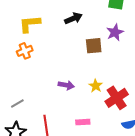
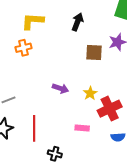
black arrow: (73, 18) -> (78, 22), turned -54
pink rectangle: (83, 122) -> (82, 128), moved

